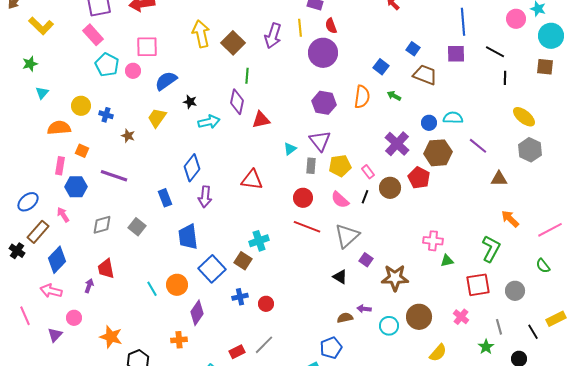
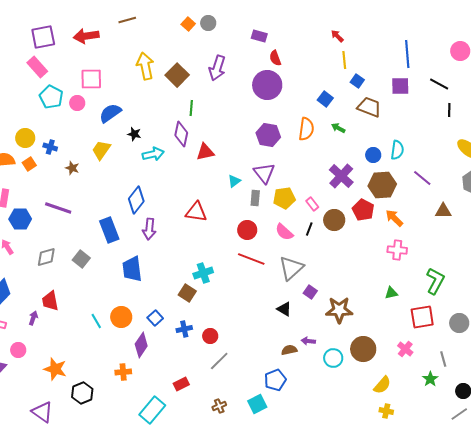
yellow line: (300, 28) -> (344, 60), moved
cyan semicircle: (453, 118) -> (397, 150), turned 96
orange square: (82, 151) -> (29, 164), moved, turned 32
blue rectangle: (165, 198) -> (109, 230), size x1.4
orange arrow: (510, 219) -> (394, 218), moved
pink cross: (433, 241) -> (397, 250), moved
blue square: (212, 269) -> (155, 318), moved, size x0.6
gray line: (264, 345) -> (219, 361), moved

